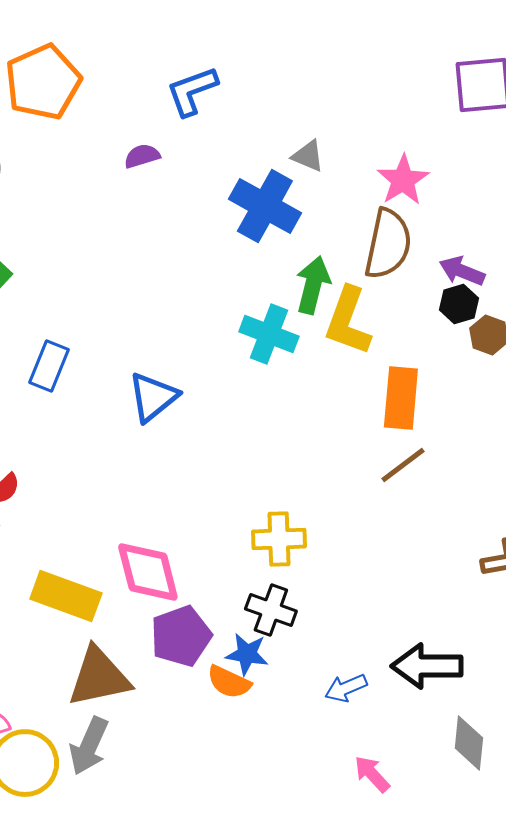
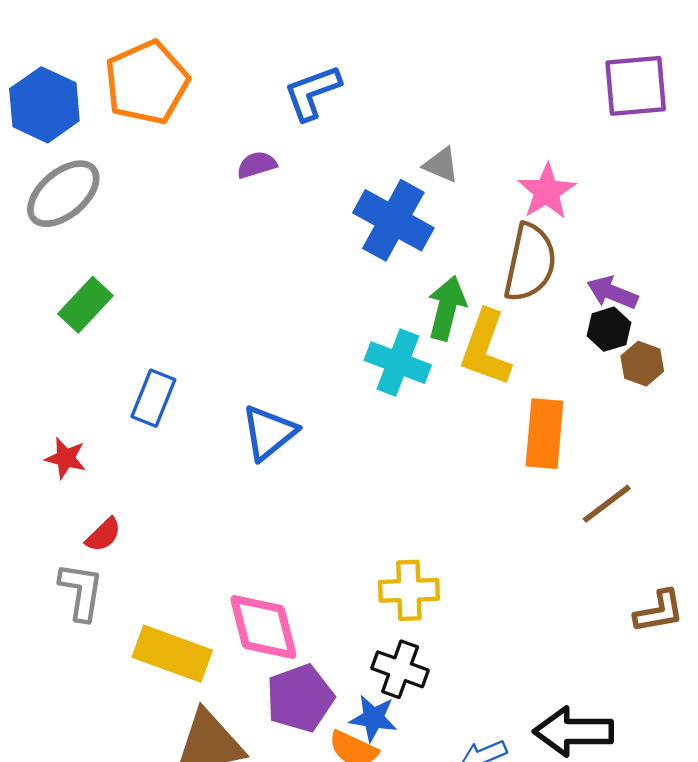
brown line: (403, 465) -> (607, 504), moved

